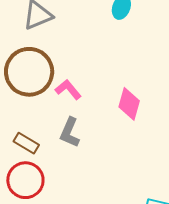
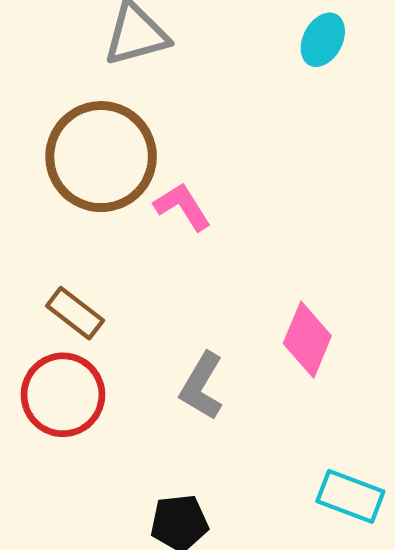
pink diamond: (129, 104) -> (307, 340), moved
gray L-shape: (70, 132) -> (202, 386), moved

